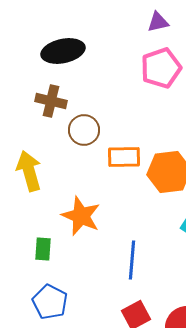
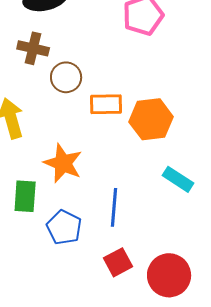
green rectangle: (43, 249) -> (25, 196), size x1.4
blue pentagon: (50, 302) -> (64, 227), moved

